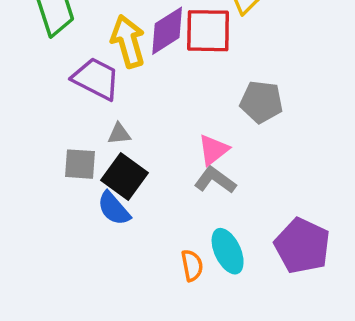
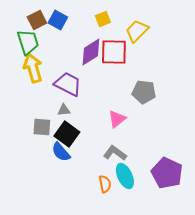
yellow arrow: (128, 41) -> (33, 68), moved
purple trapezoid: (96, 79) -> (68, 84), moved
gray L-shape: (215, 180) -> (115, 153), moved

